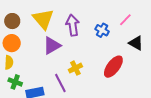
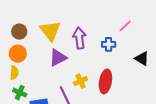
pink line: (125, 20) -> (125, 26), moved
blue cross: (102, 30) -> (109, 44), turned -32
red ellipse: (113, 67) -> (105, 81), moved, turned -30

